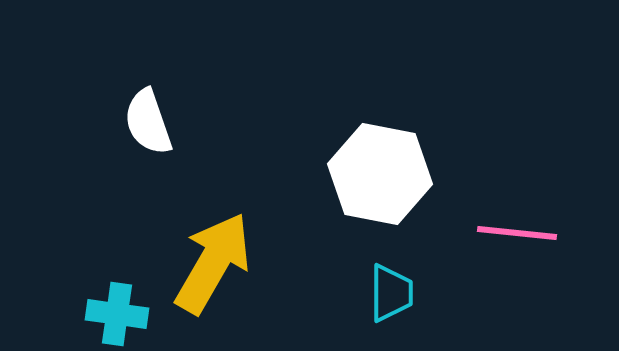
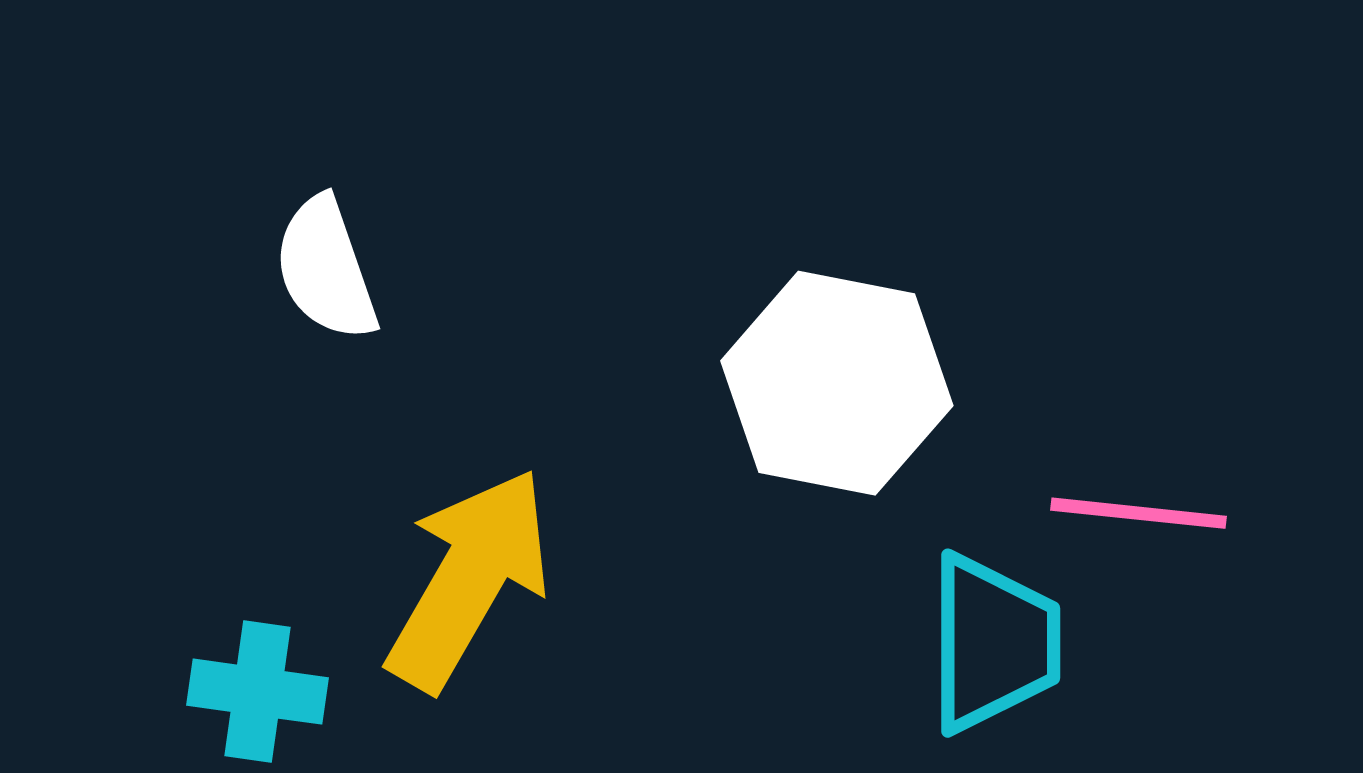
cyan trapezoid: (391, 293) -> (993, 643), moved, size x1.4

